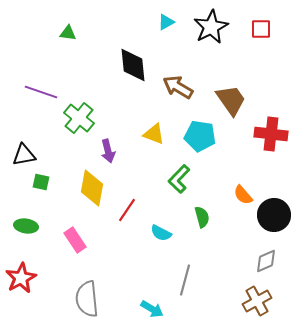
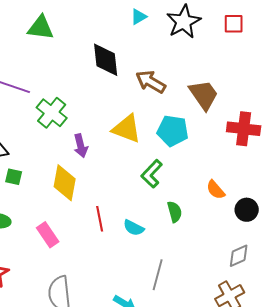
green triangle: (68, 33) -> (41, 28), size x1.6
yellow triangle: (154, 134) -> (127, 129), size x1.4
red line: (127, 210) -> (100, 219), moved, turned -45
black circle: (274, 215) -> (247, 210), size x0.7

